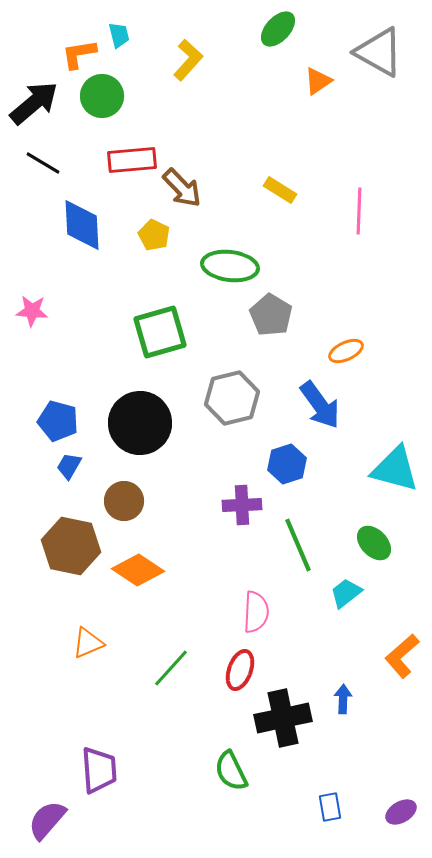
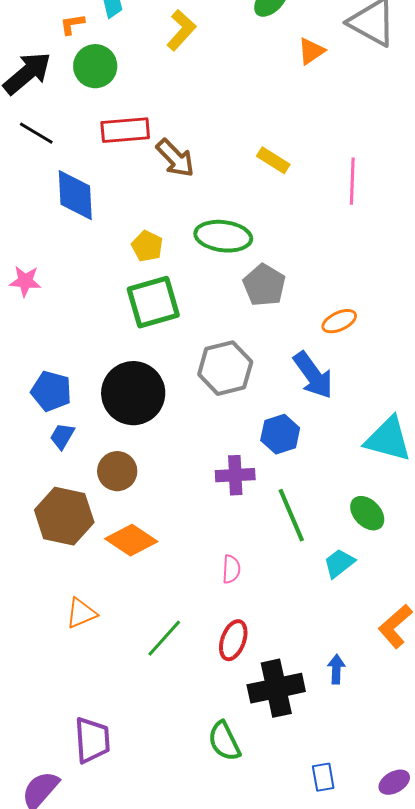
orange L-shape: (79, 54) -> (72, 24), size x0.7
yellow pentagon: (154, 235) -> (147, 246), moved
pink semicircle: (256, 612) -> (231, 569), moved, size x0.7

